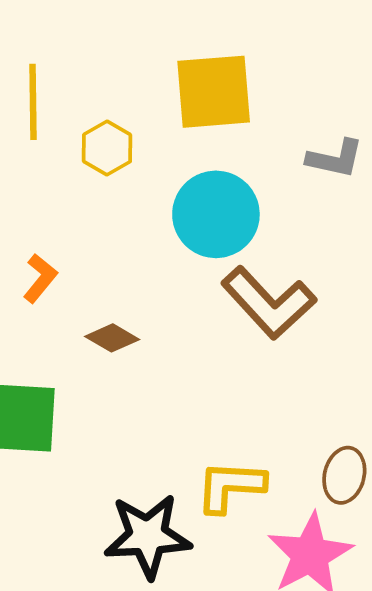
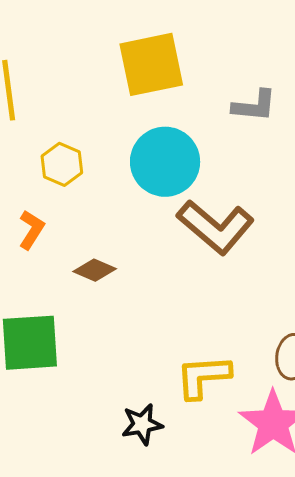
yellow hexagon: (107, 148) -> (62, 164), moved
black star: (148, 536) -> (142, 424), size x0.6

